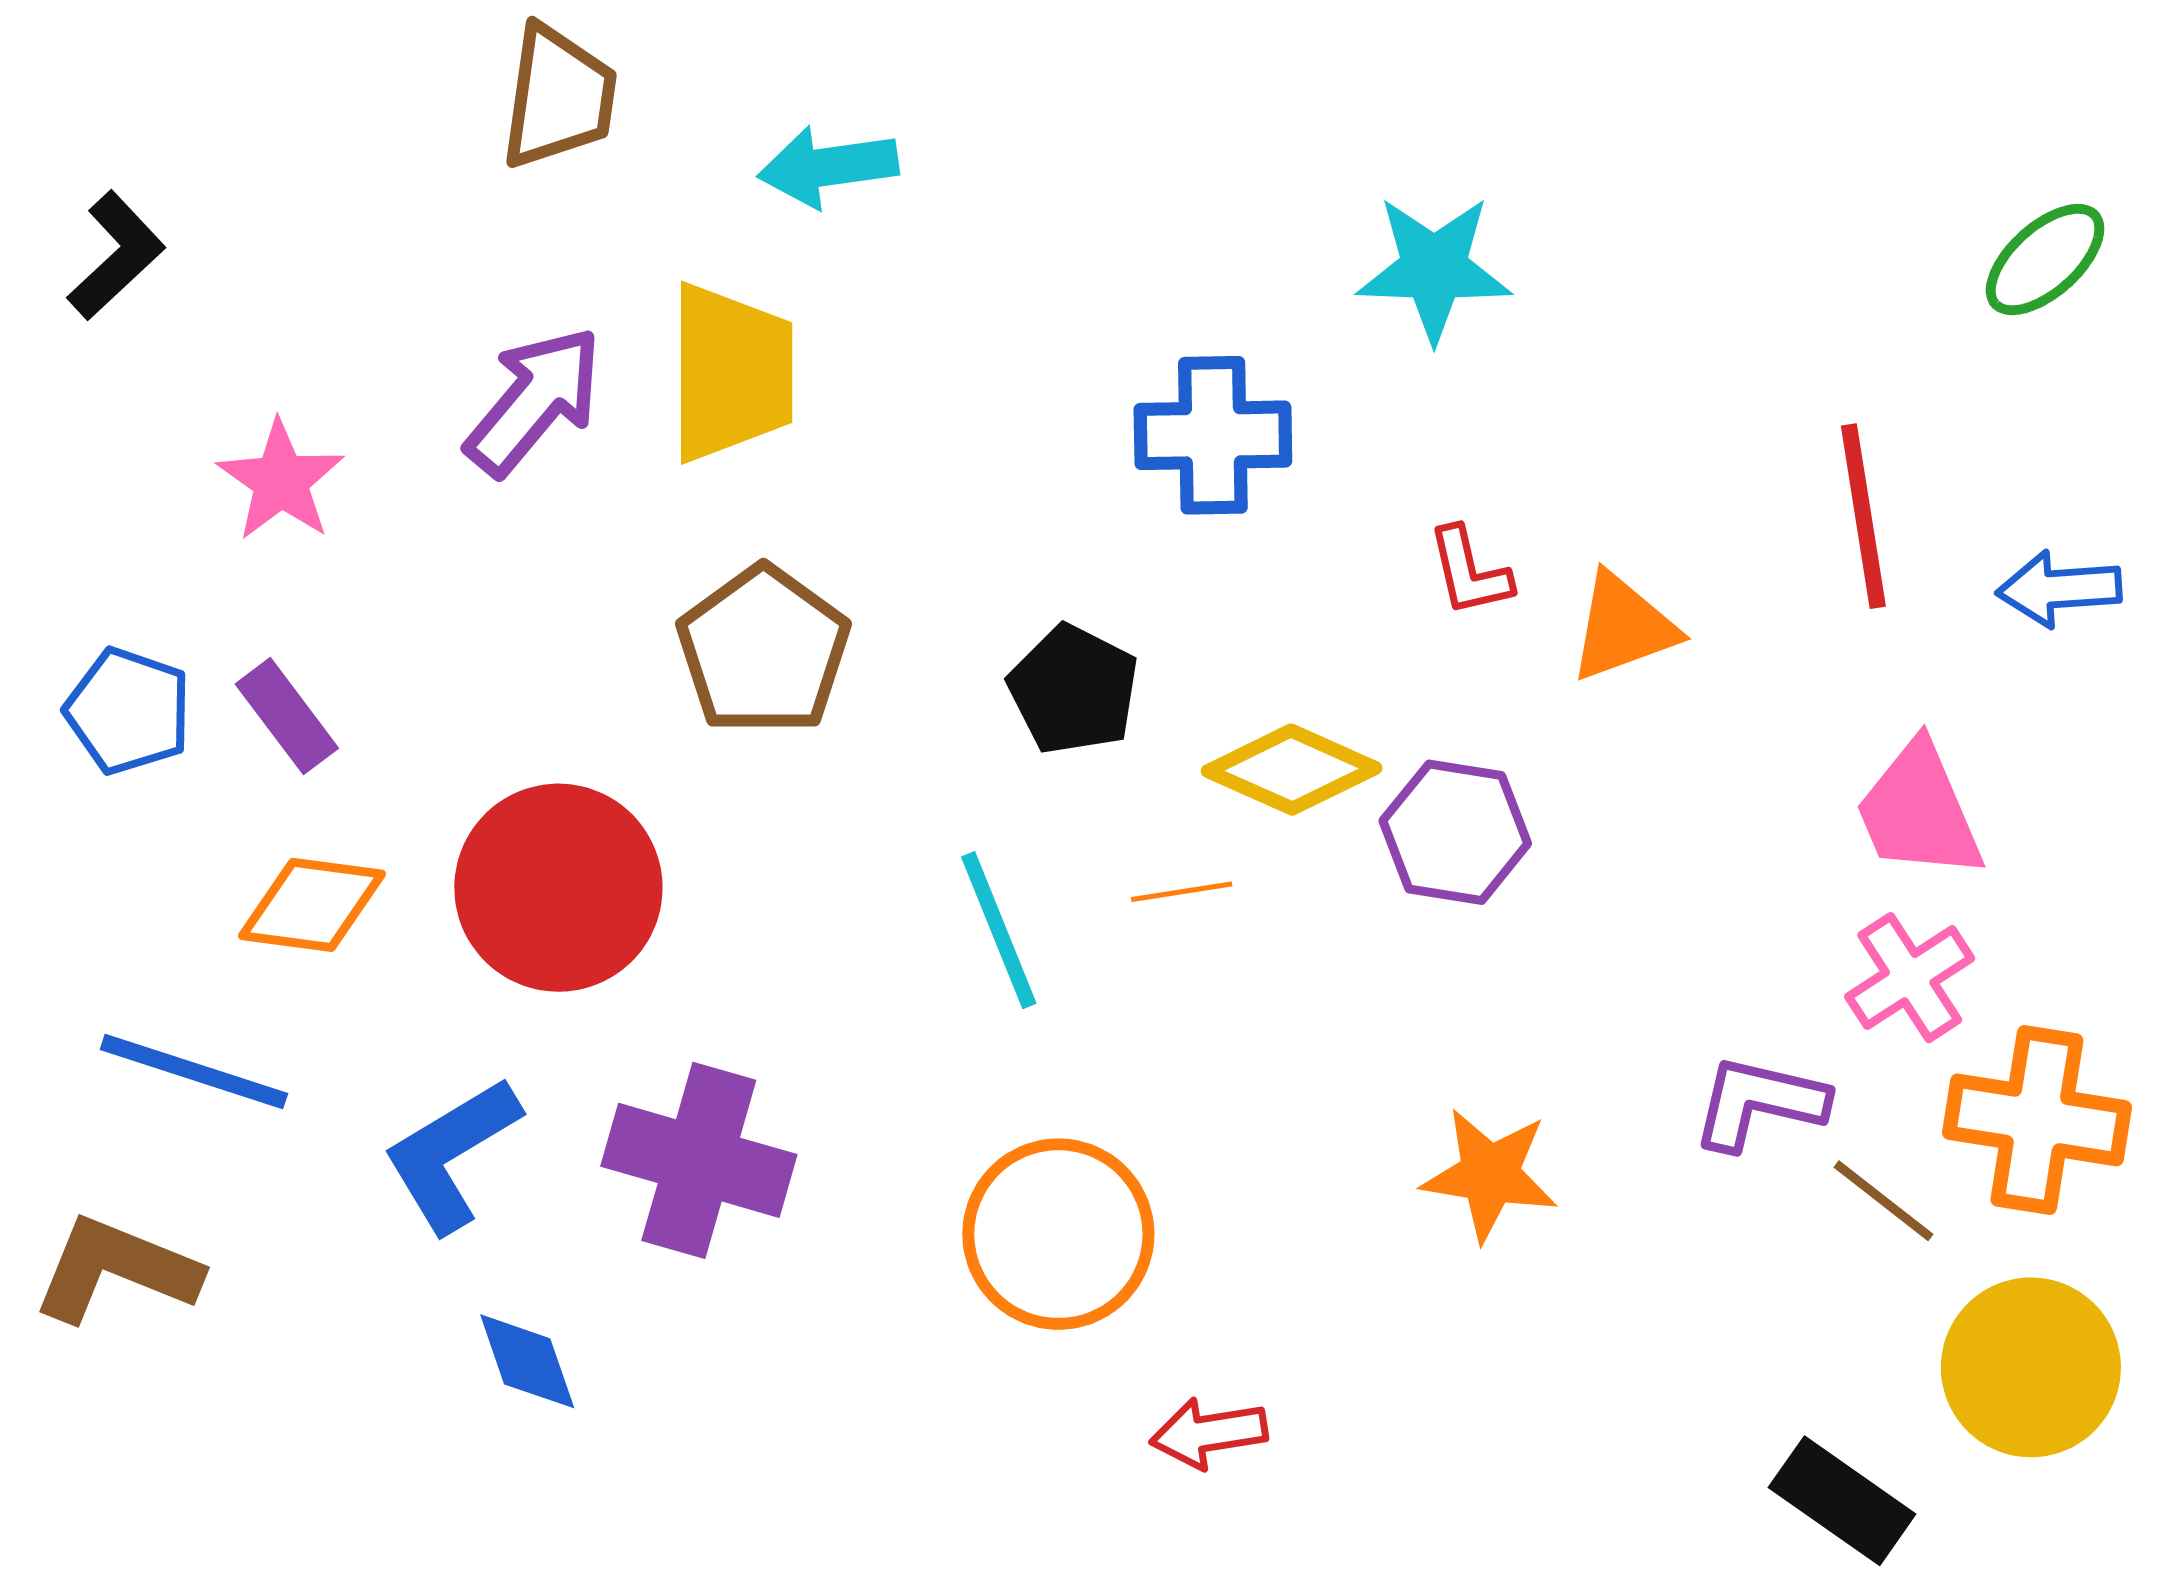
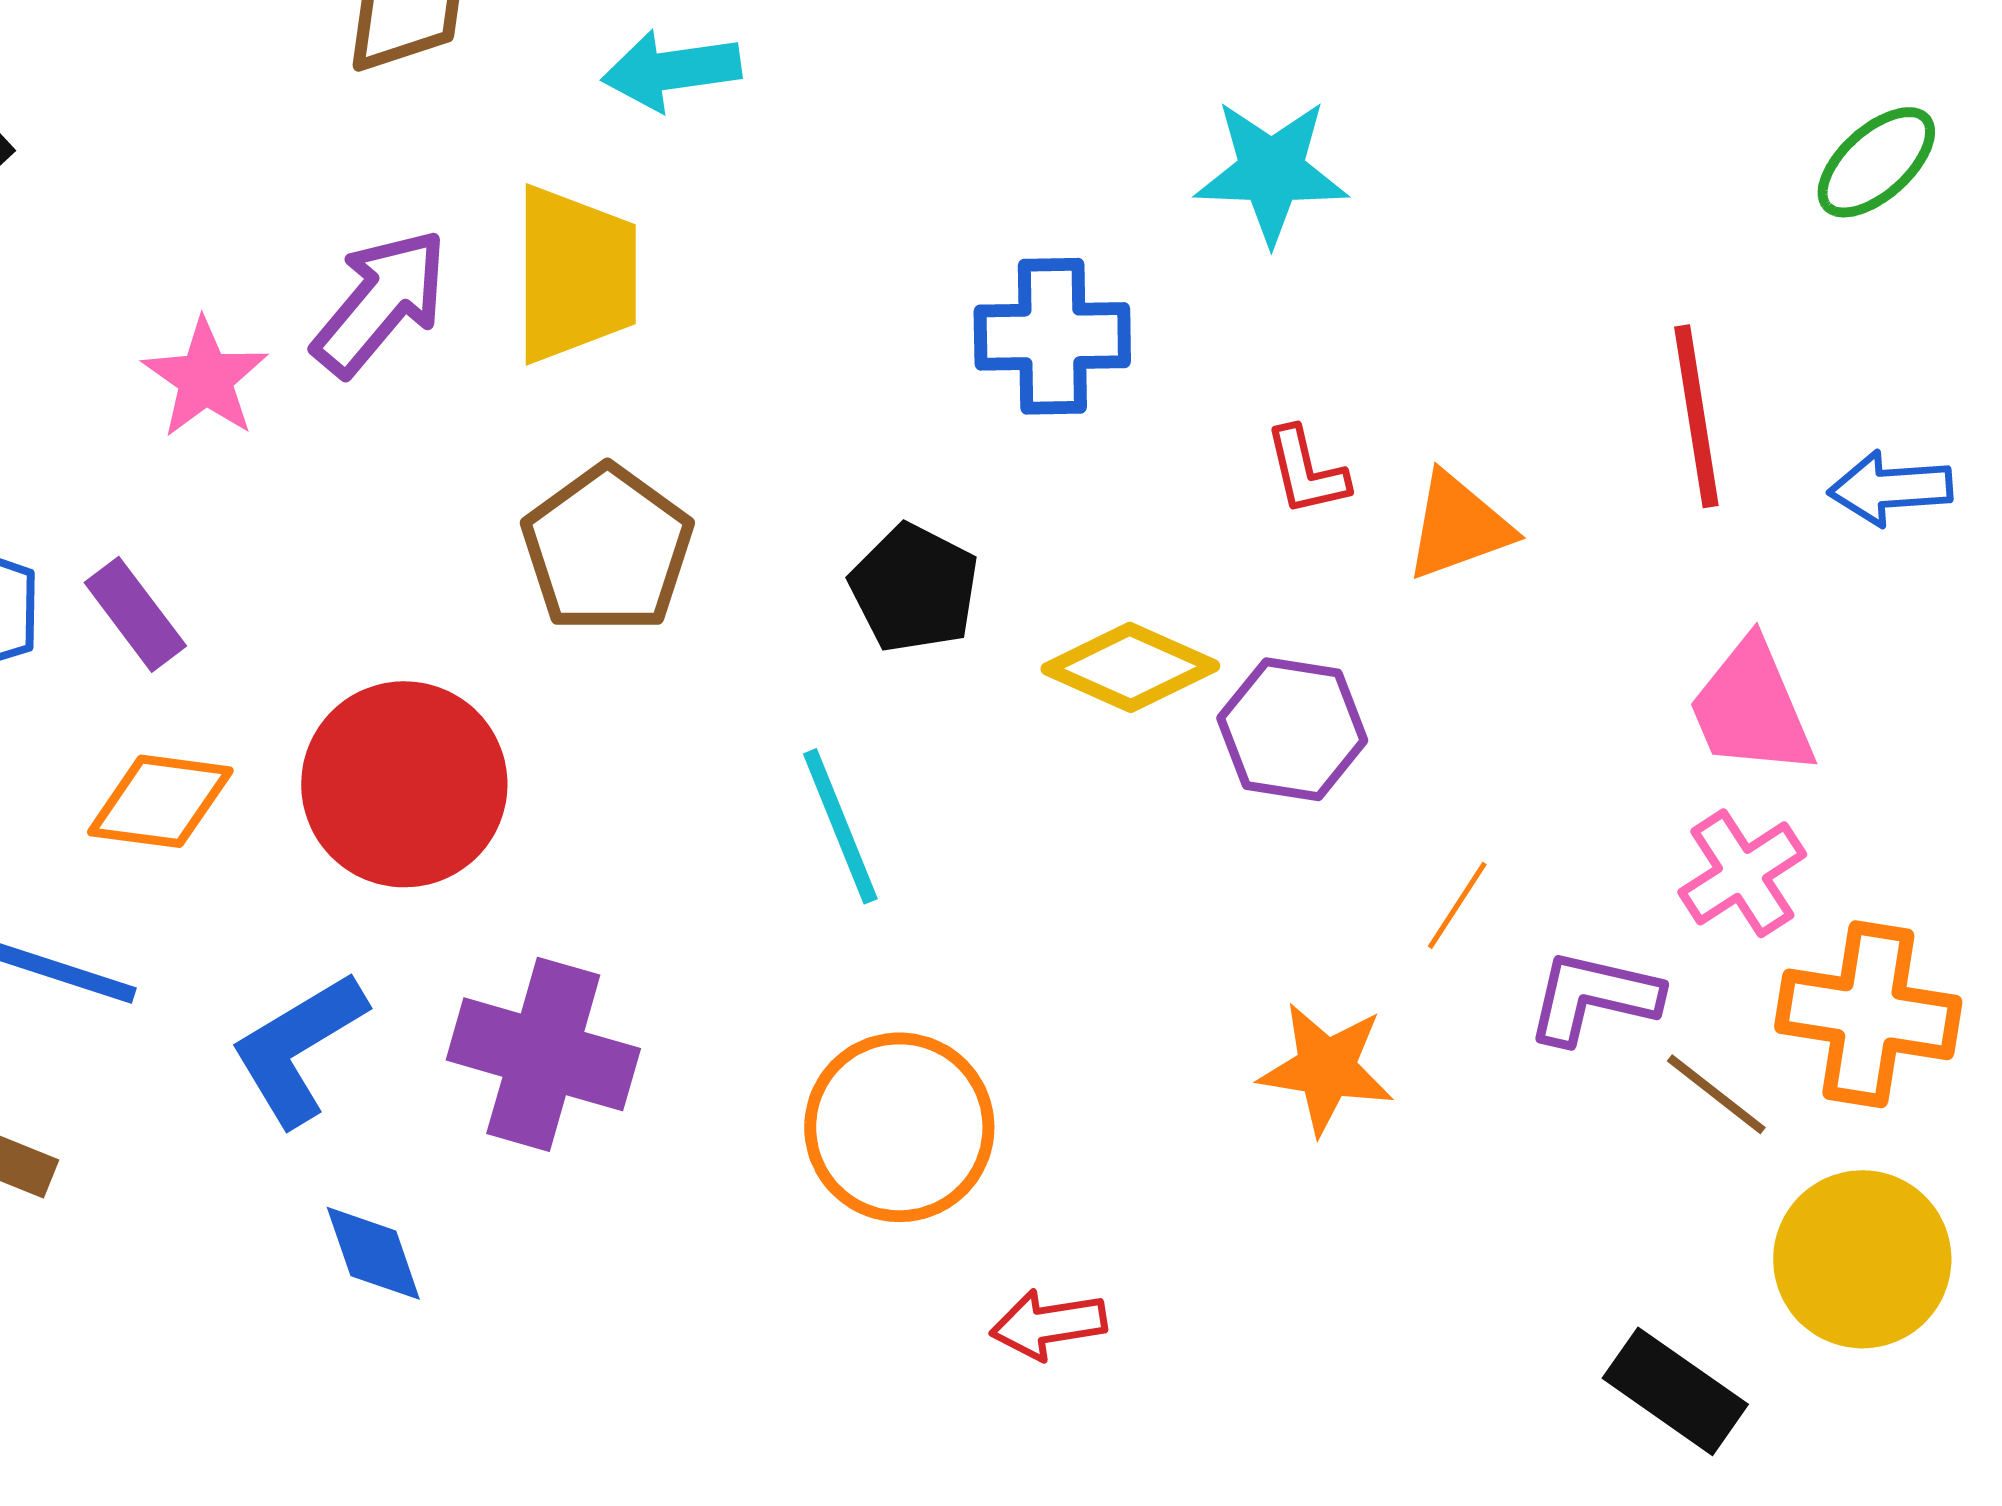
pink star: (281, 481) -> (205, 378), moved
orange line: (1182, 892) -> (1457, 905), moved, turned -48

